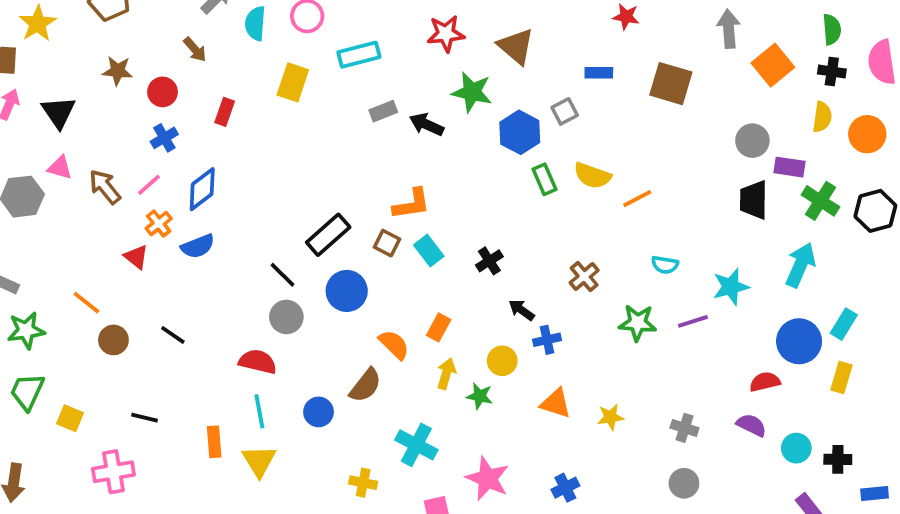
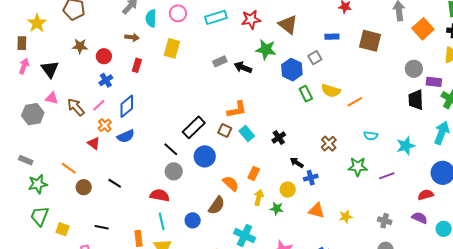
brown arrow: (195, 49) -> (132, 37), moved, turned -40
cyan rectangle: (359, 55) -> (216, 17), moved
purple line: (693, 321) -> (387, 176), moved

